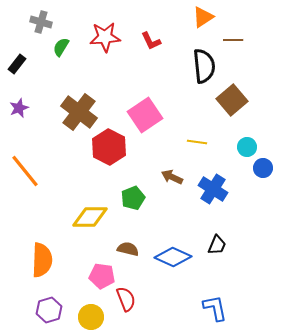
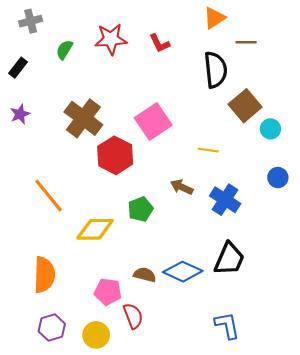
gray cross: (41, 22) -> (31, 21), moved, turned -30
cyan circle: (247, 147) -> (270, 129), moved
orange line: (25, 171) -> (49, 195), moved
black trapezoid: (217, 245) -> (229, 259), size x1.6
brown semicircle: (128, 249) -> (145, 275), moved

